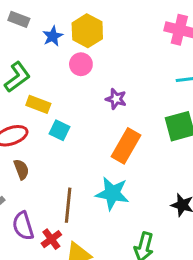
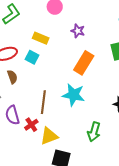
yellow rectangle: (38, 104) -> (41, 38), moved
cyan square: (59, 130) -> (32, 57), moved

